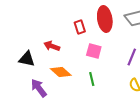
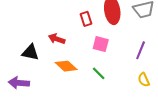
green line: (92, 79) -> (99, 73), turned -32
purple arrow: (39, 88) -> (19, 83), moved, turned -48

